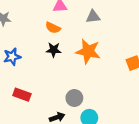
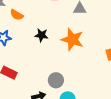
orange semicircle: (53, 28) -> (17, 15), moved

